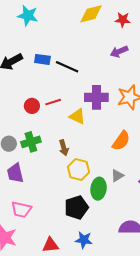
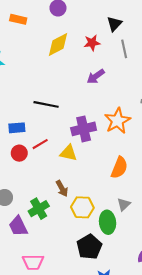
blue rectangle: (42, 59) -> (17, 128), moved
green cross: (31, 142) -> (39, 209), moved

